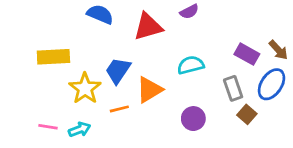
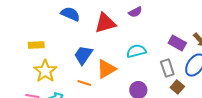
yellow rectangle: (53, 57) -> (36, 45), size x0.7
yellow star: (85, 88) -> (45, 71), moved
orange line: (119, 109) -> (84, 83), turned 32

